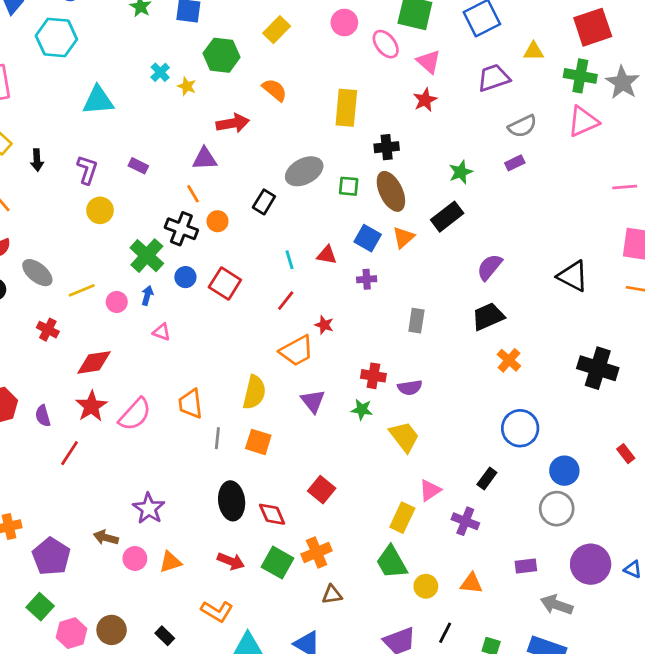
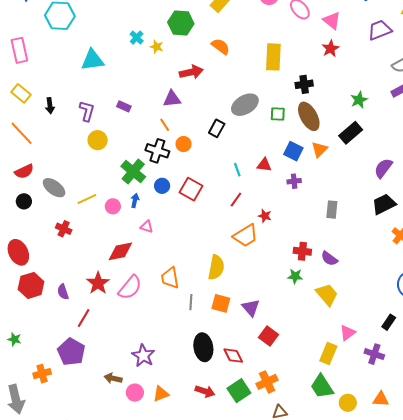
red diamond: (94, 362) -> (120, 251), moved
purple semicircle: (410, 388) -> (329, 259), turned 48
purple triangle: (313, 401) -> (251, 308), moved
purple pentagon: (51, 556) -> (71, 352), moved
green square: (277, 563) -> (239, 391), turned 30

